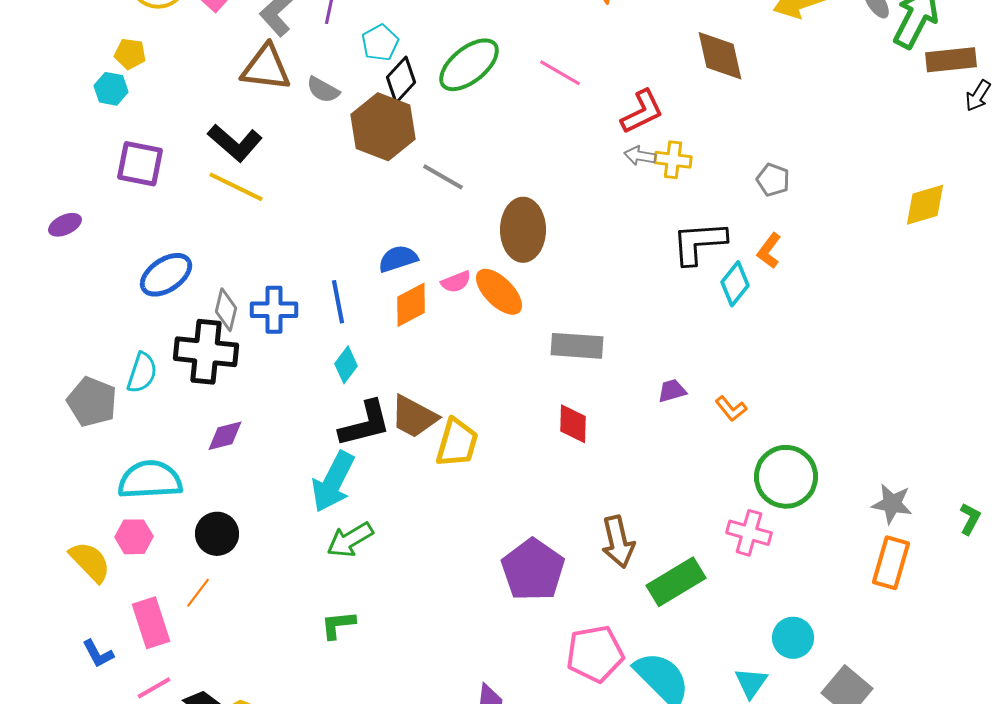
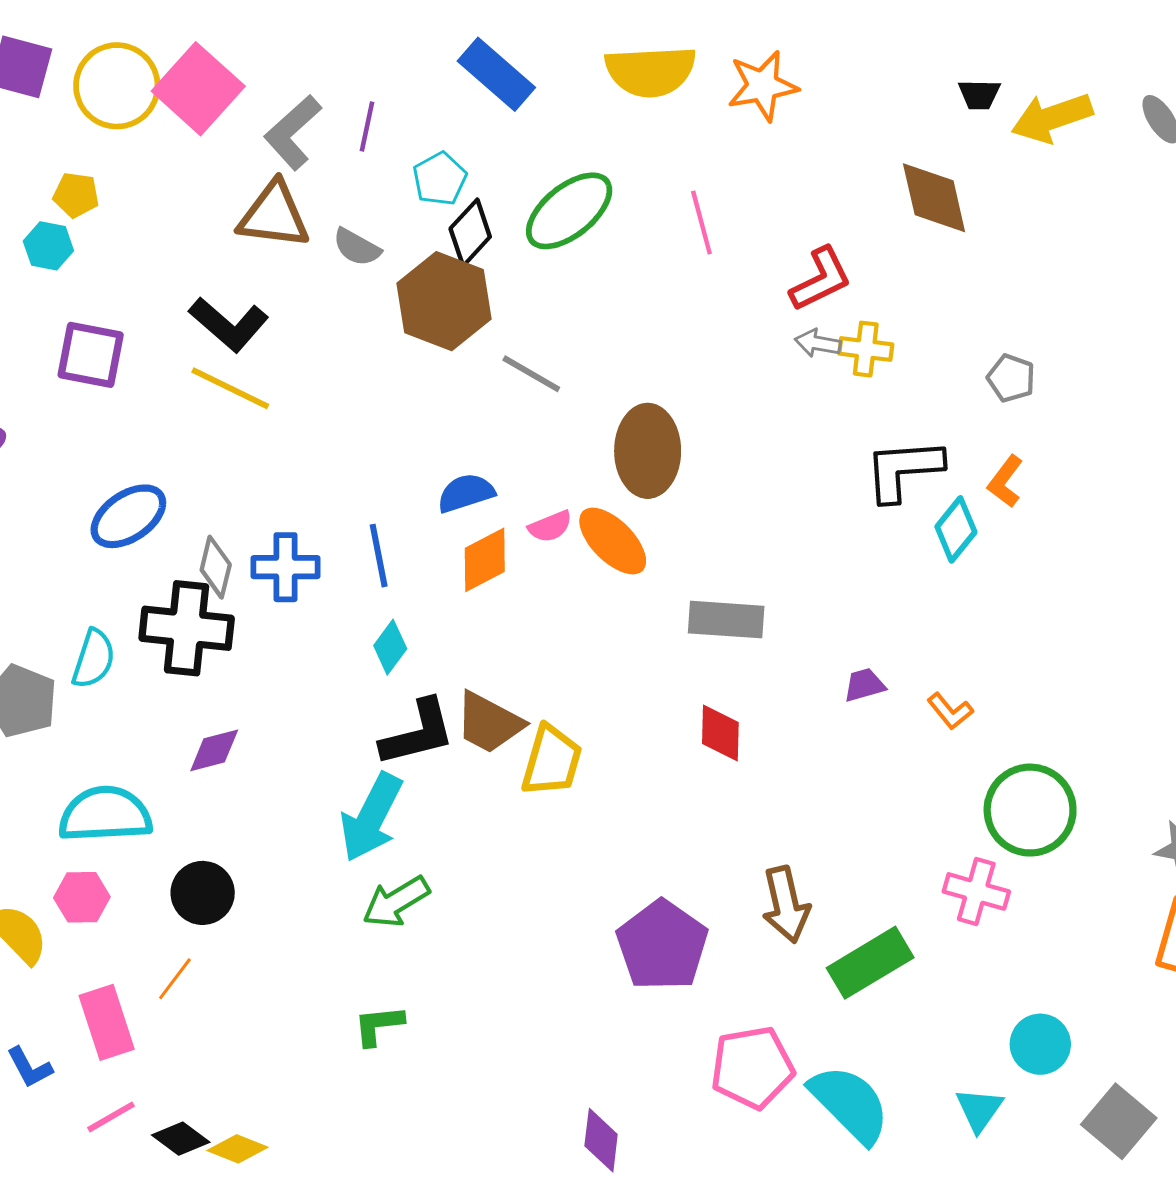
pink line: (560, 73) -> (701, 223), turned 45

